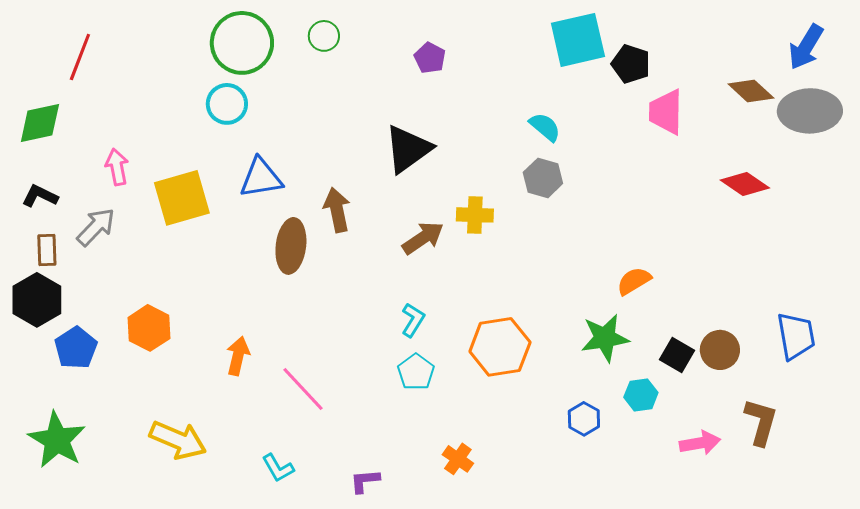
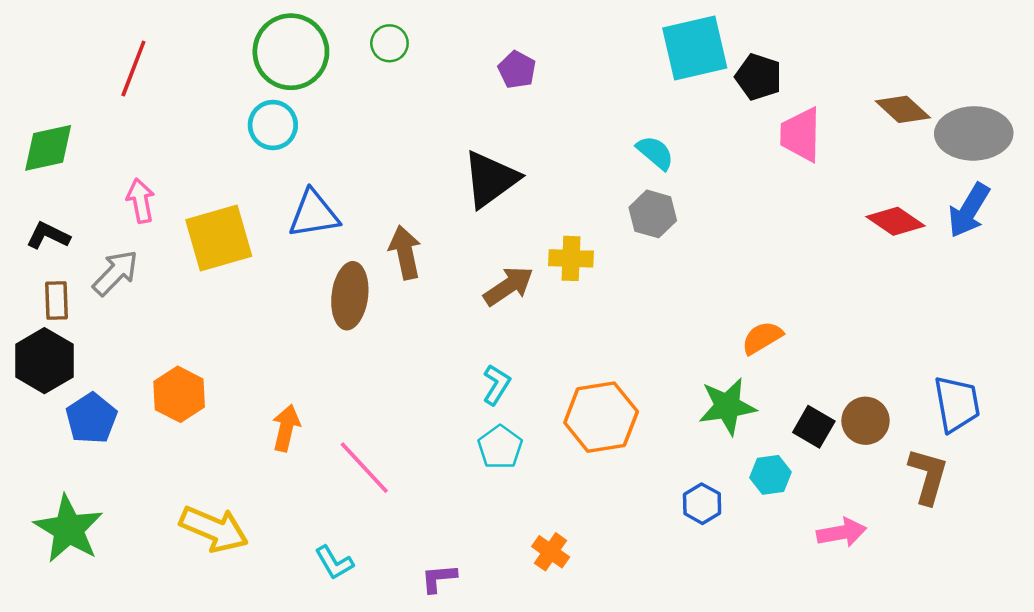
blue arrow: (806, 47) -> (969, 210), moved
red line: (80, 57) -> (133, 69), moved
brown L-shape: (761, 422) -> (928, 476), moved

